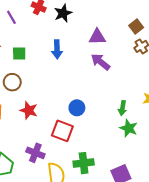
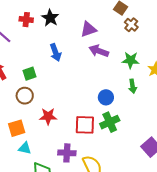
green square: (19, 54) -> (29, 74), moved
blue circle: (77, 108) -> (106, 97), moved
green star: (129, 128) -> (131, 60), moved
green cross: (84, 163) -> (110, 122), moved

